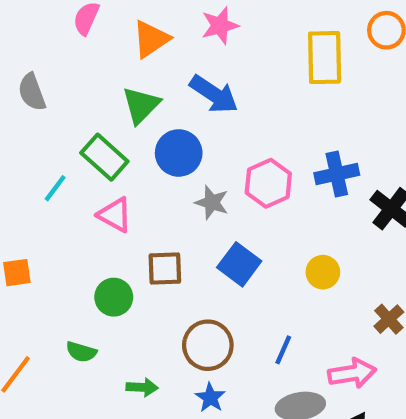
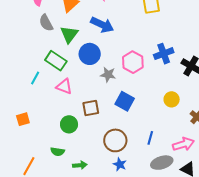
gray semicircle: (32, 92) -> (46, 23), moved
yellow circle: (323, 272) -> (172, 99), moved
green arrow: (142, 387) -> (80, 165), moved

